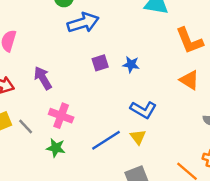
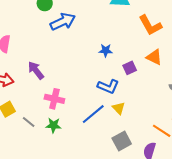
purple square: (100, 63) -> (130, 68), moved
blue L-shape: (143, 110) -> (108, 86), moved
gray line: (26, 127) -> (29, 122), moved

